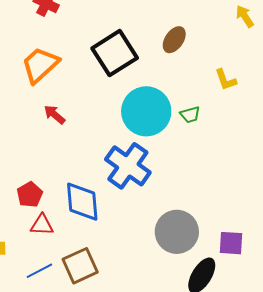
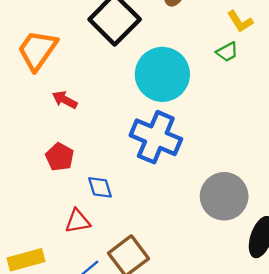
green trapezoid: (190, 115) -> (227, 52), moved
red pentagon: (30, 195) -> (60, 157), moved
blue diamond: (82, 202) -> (100, 187), moved, size x0.6

